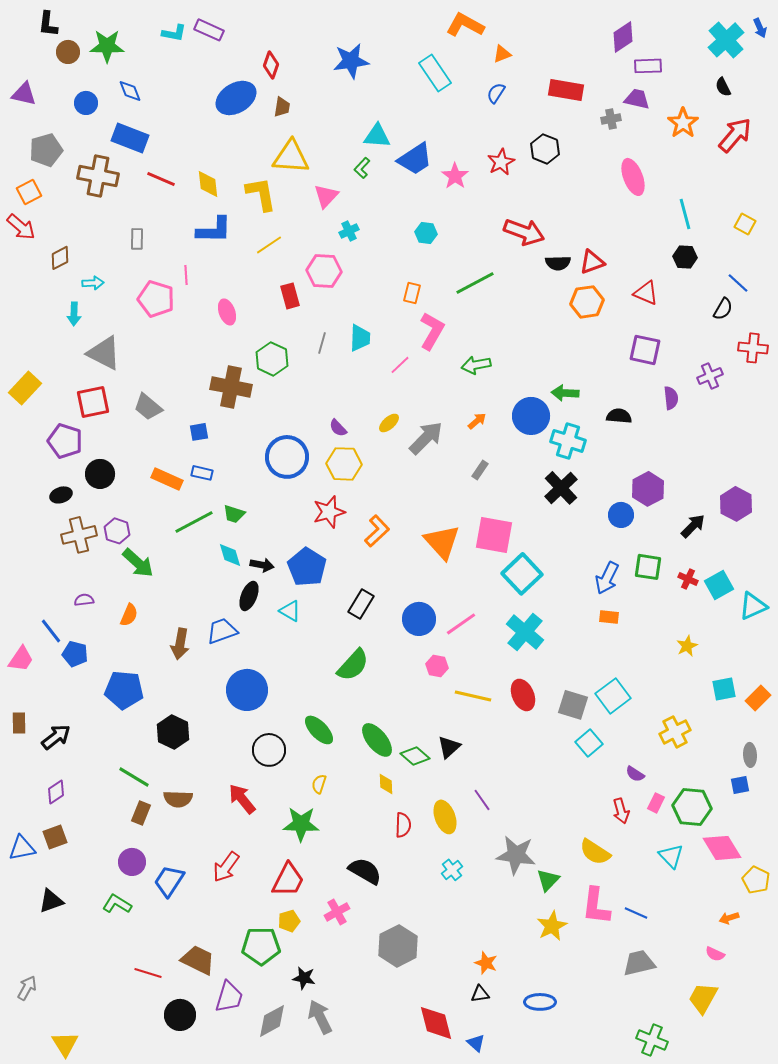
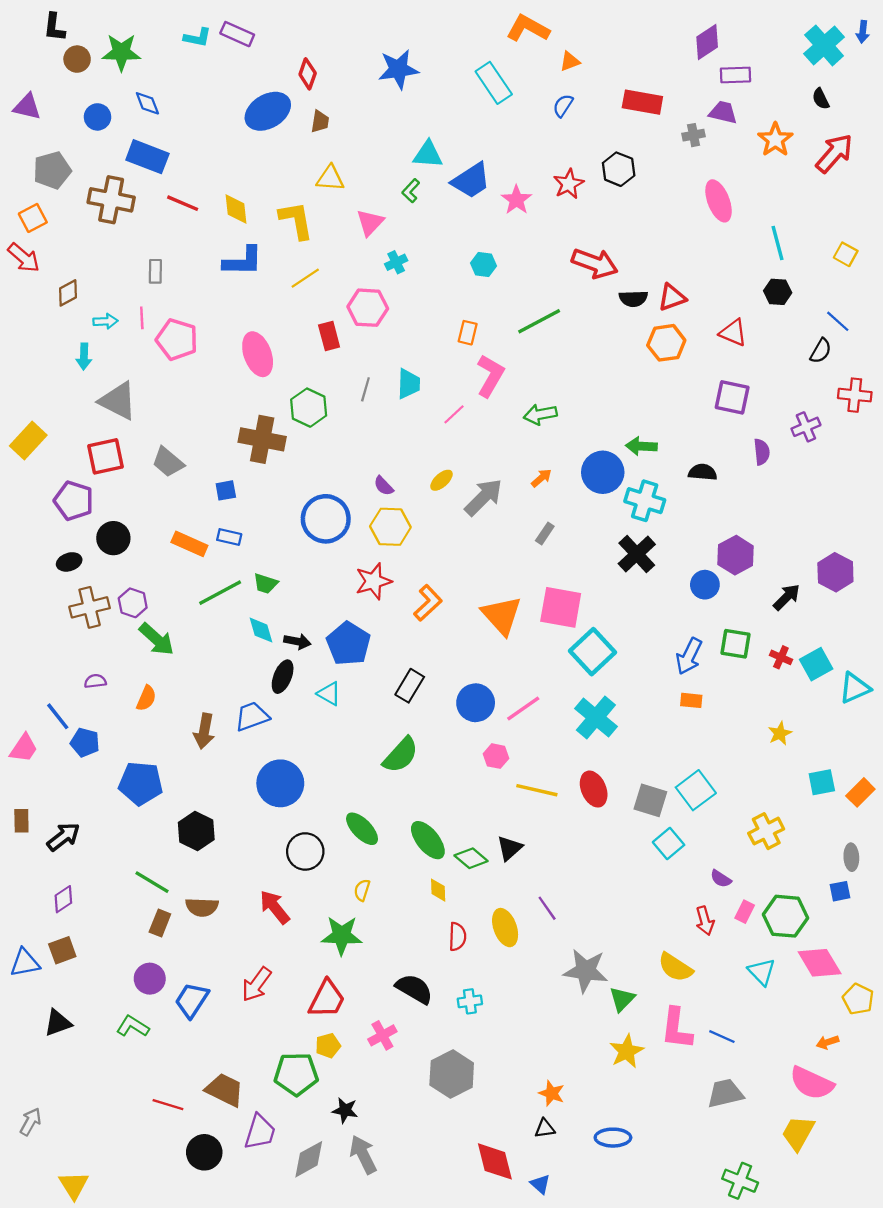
blue arrow: (760, 28) -> (863, 32), turned 30
yellow triangle: (291, 157) -> (330, 178), size x0.7
pink line: (186, 275) -> (142, 318), moved
pink ellipse: (227, 312) -> (258, 354), size x1.5
cyan cross: (452, 870) -> (470, 1001), moved, turned 30
pink semicircle: (715, 954) -> (812, 1083), size x2.0

